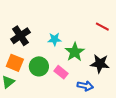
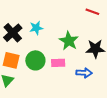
cyan star: (55, 39) -> (36, 28), moved
pink rectangle: (61, 72) -> (58, 63), turned -32

